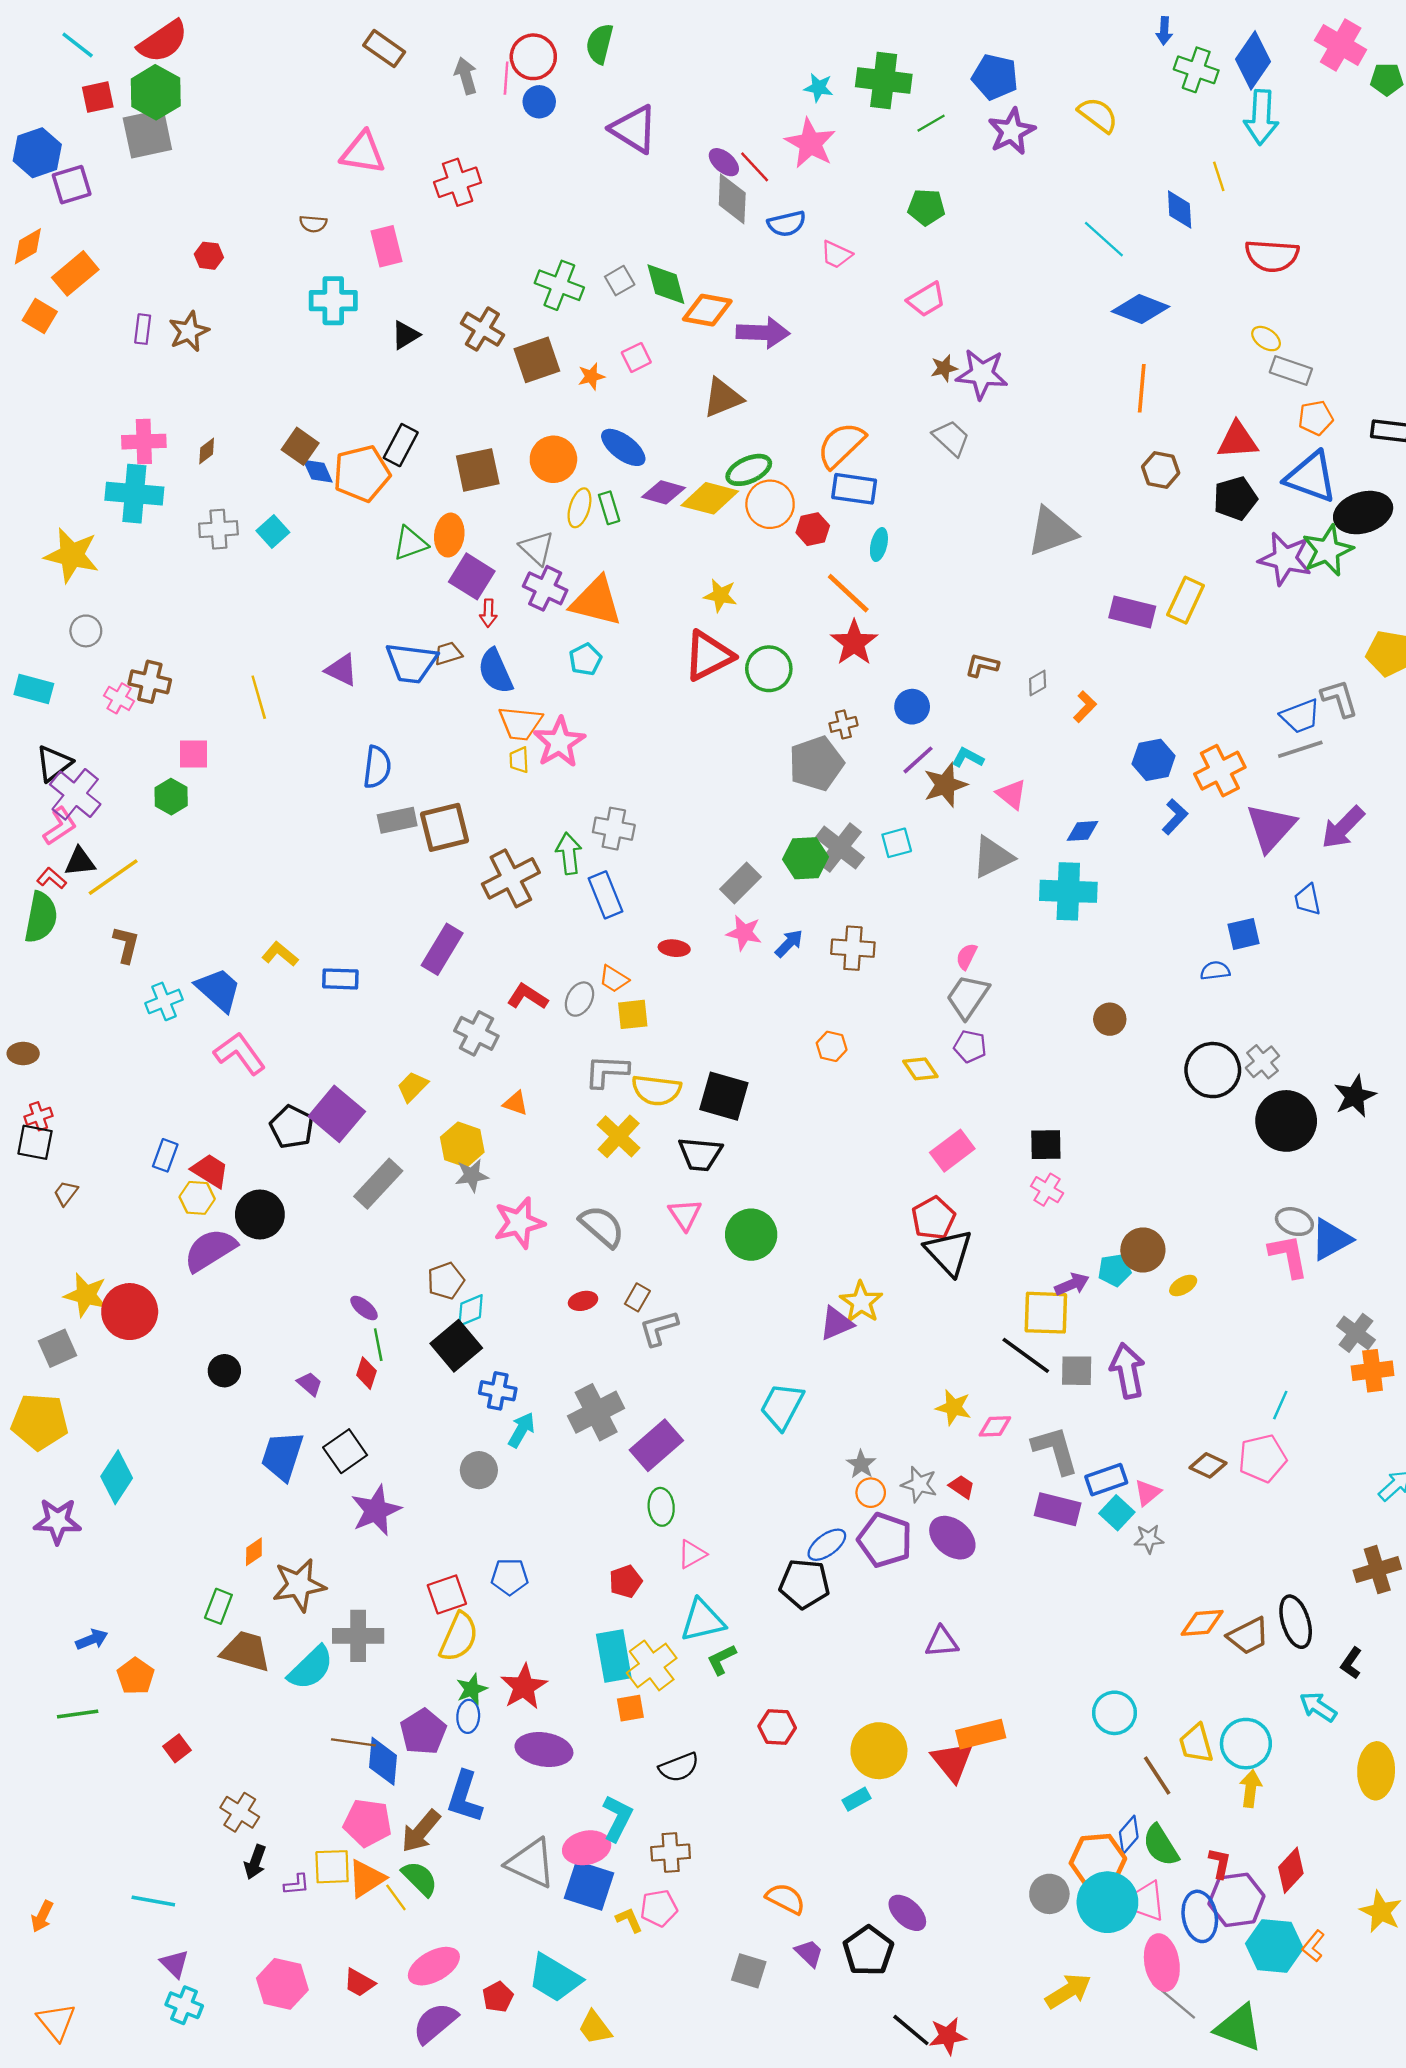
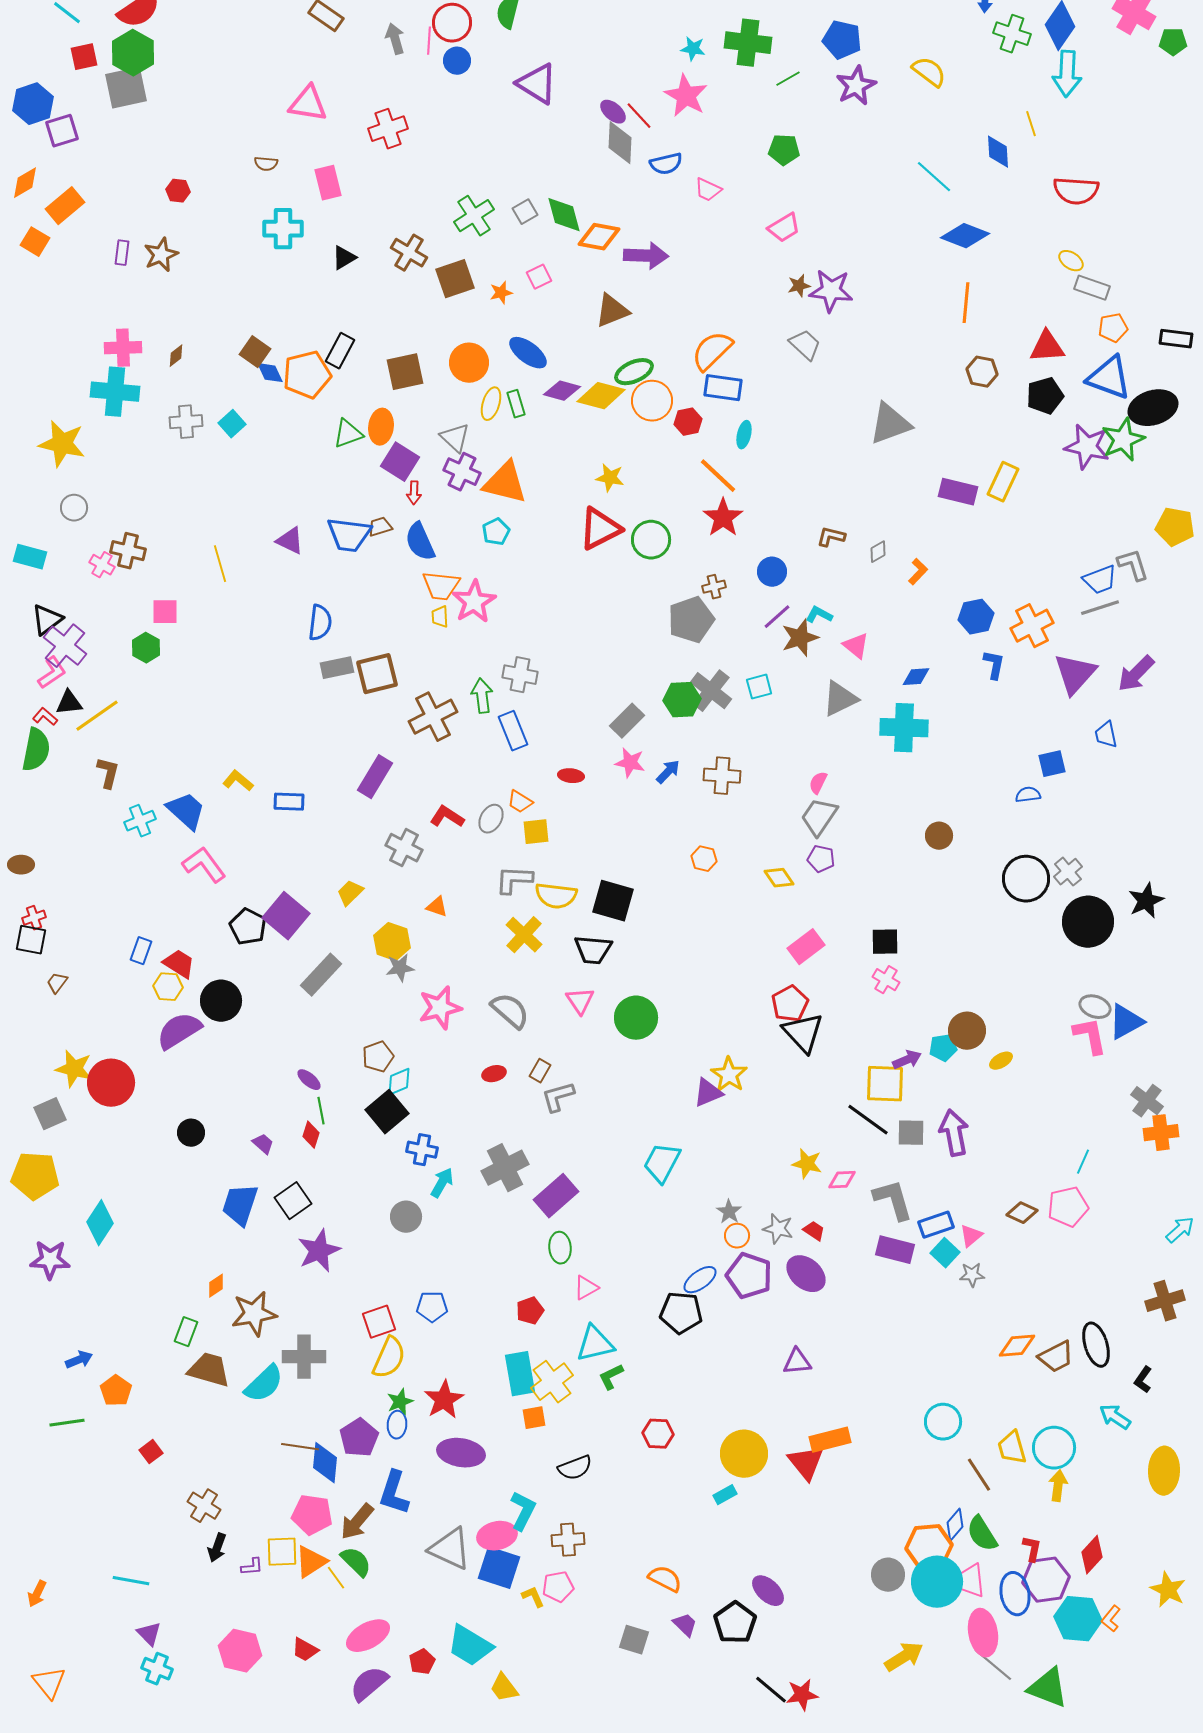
green cross: (559, 285) -> (474, 216), turned 36
blue L-shape: (1175, 817) -> (994, 665), turned -32

